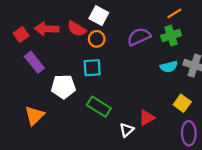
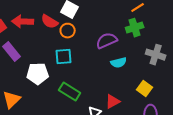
purple semicircle: (139, 37) -> (107, 41), moved
cyan semicircle: (169, 67) -> (119, 63), moved

